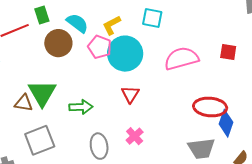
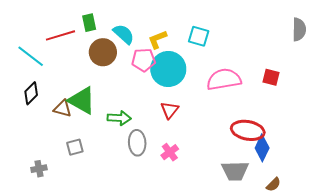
pink pentagon: (100, 47) -> (144, 60), turned -30
green triangle: (42, 93) -> (82, 100), turned -36
gray square: (40, 140) -> (75, 147), size x0.6
gray ellipse: (99, 146) -> (137, 143), moved

